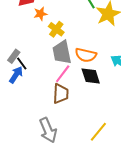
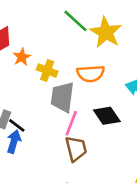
gray trapezoid: (62, 52) -> (62, 97), turned 35
orange semicircle: (86, 55) -> (91, 74), moved

